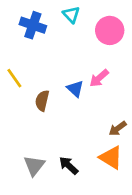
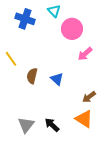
pink circle: (110, 30) -> (72, 29), moved
pink arrow: (99, 78) -> (85, 54), moved
blue triangle: (75, 89) -> (57, 79), moved

